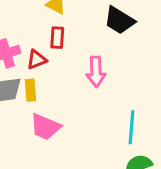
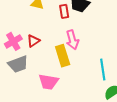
red rectangle: (57, 38) -> (64, 11), moved
yellow rectangle: (30, 90) -> (63, 56), moved, size x1.5

